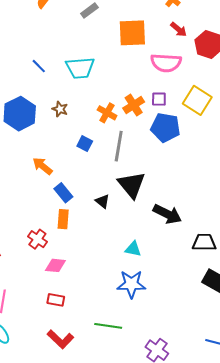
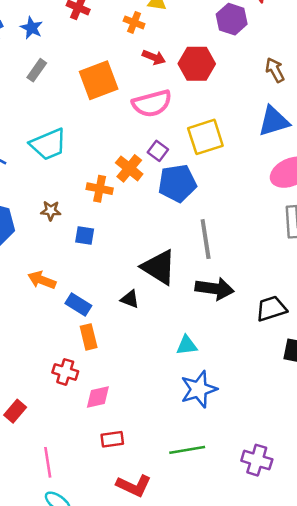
purple square: (159, 99) -> (158, 151), turned -35
yellow square: (197, 100) -> (205, 137), turned -32
brown star: (60, 109) -> (51, 211), moved
gray line: (119, 146) -> (206, 239), moved

